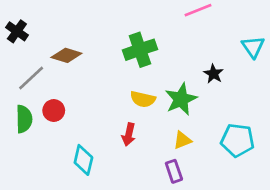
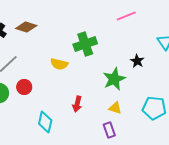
brown diamond: (66, 55) -> (26, 27), moved
yellow semicircle: (143, 99) -> (59, 64), moved
yellow triangle: (182, 140) -> (115, 108), turned 40

